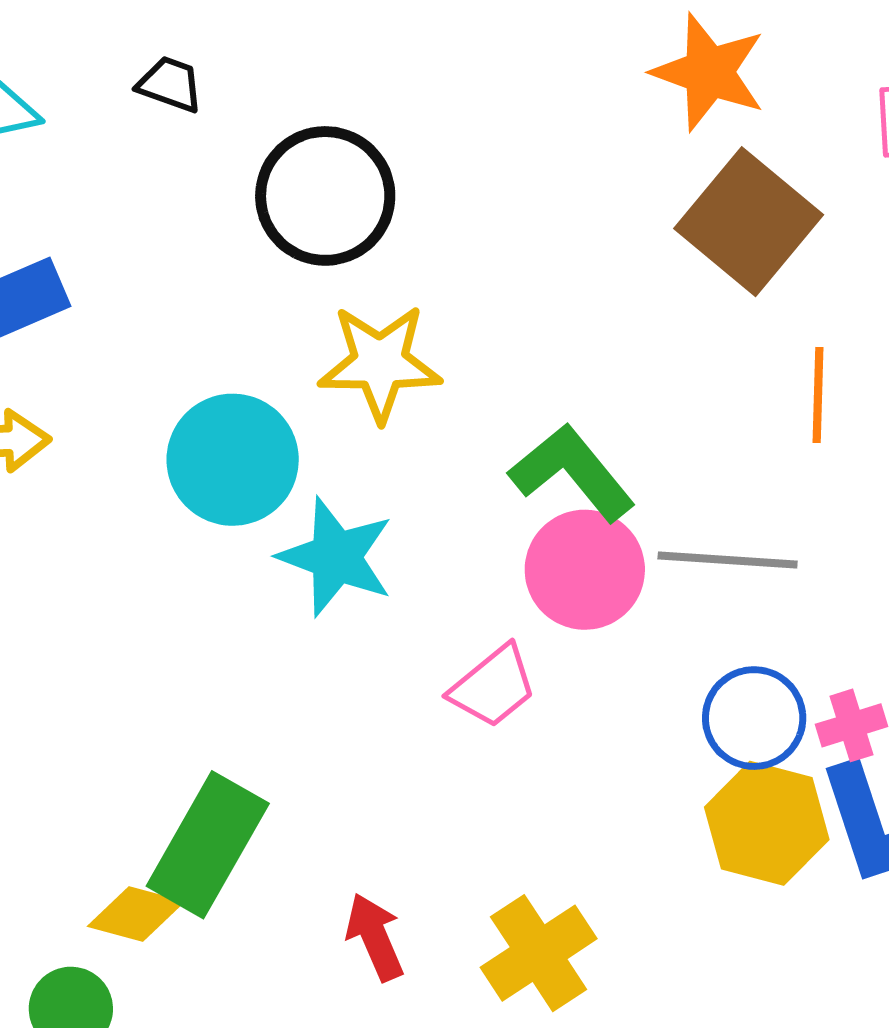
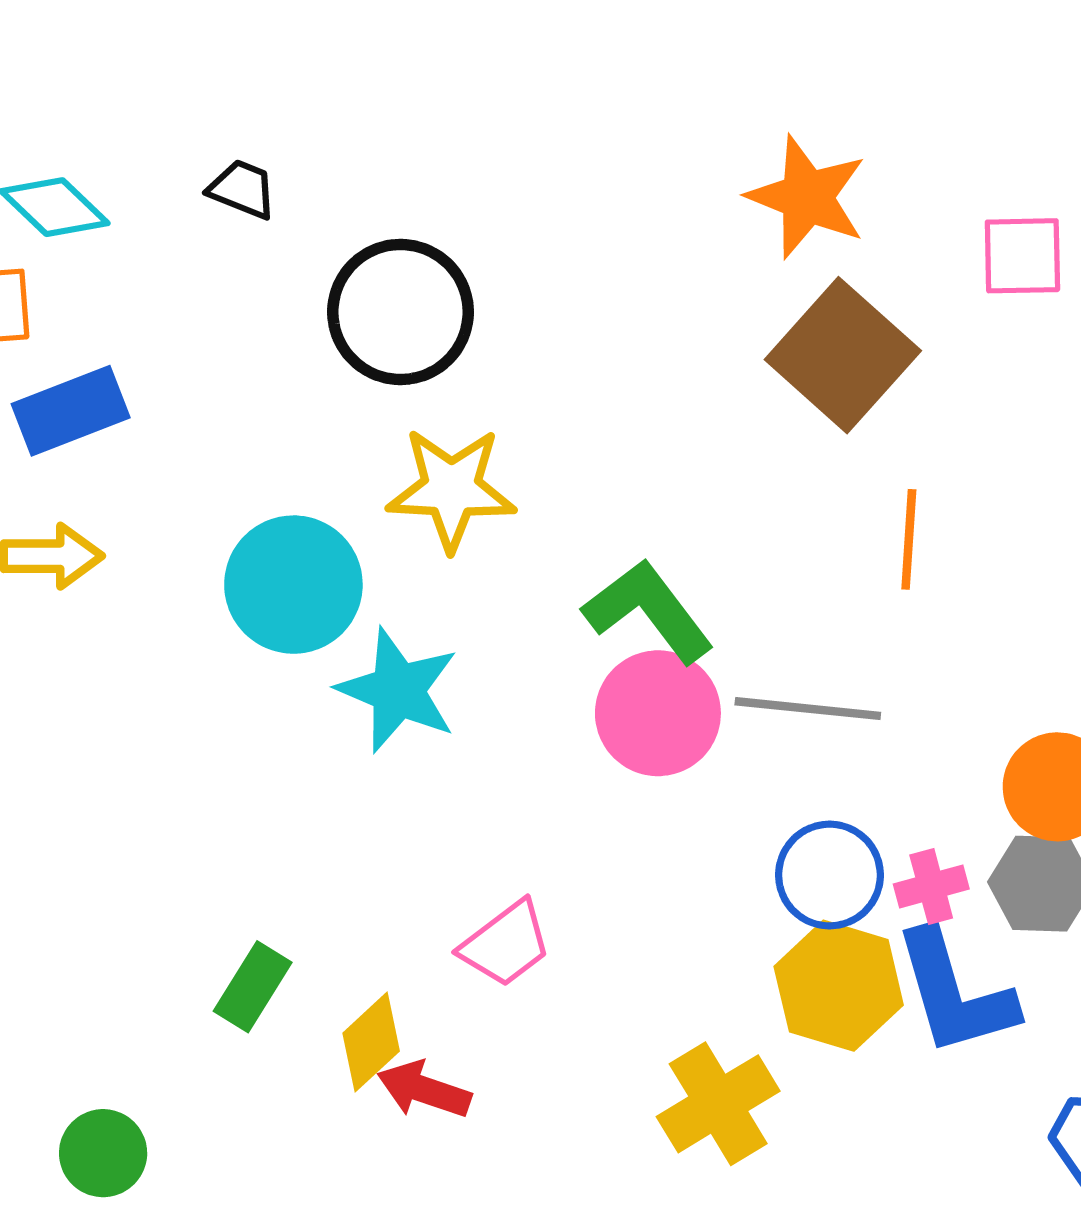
pink trapezoid: (493, 686) -> (506, 944), moved
green rectangle: (208, 845) -> (253, 987), size x0.6
yellow diamond: (136, 914) -> (371, 1042), moved, turned -60
red arrow: (375, 937) -> (424, 1090), turned -50
yellow cross: (539, 953) -> (718, 1104), moved

